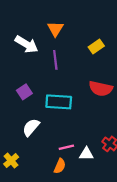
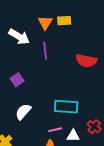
yellow rectangle: (96, 47) -> (64, 21), moved, turned 32
red semicircle: (101, 89) -> (86, 61), moved
cyan rectangle: (59, 102) -> (66, 107), moved

